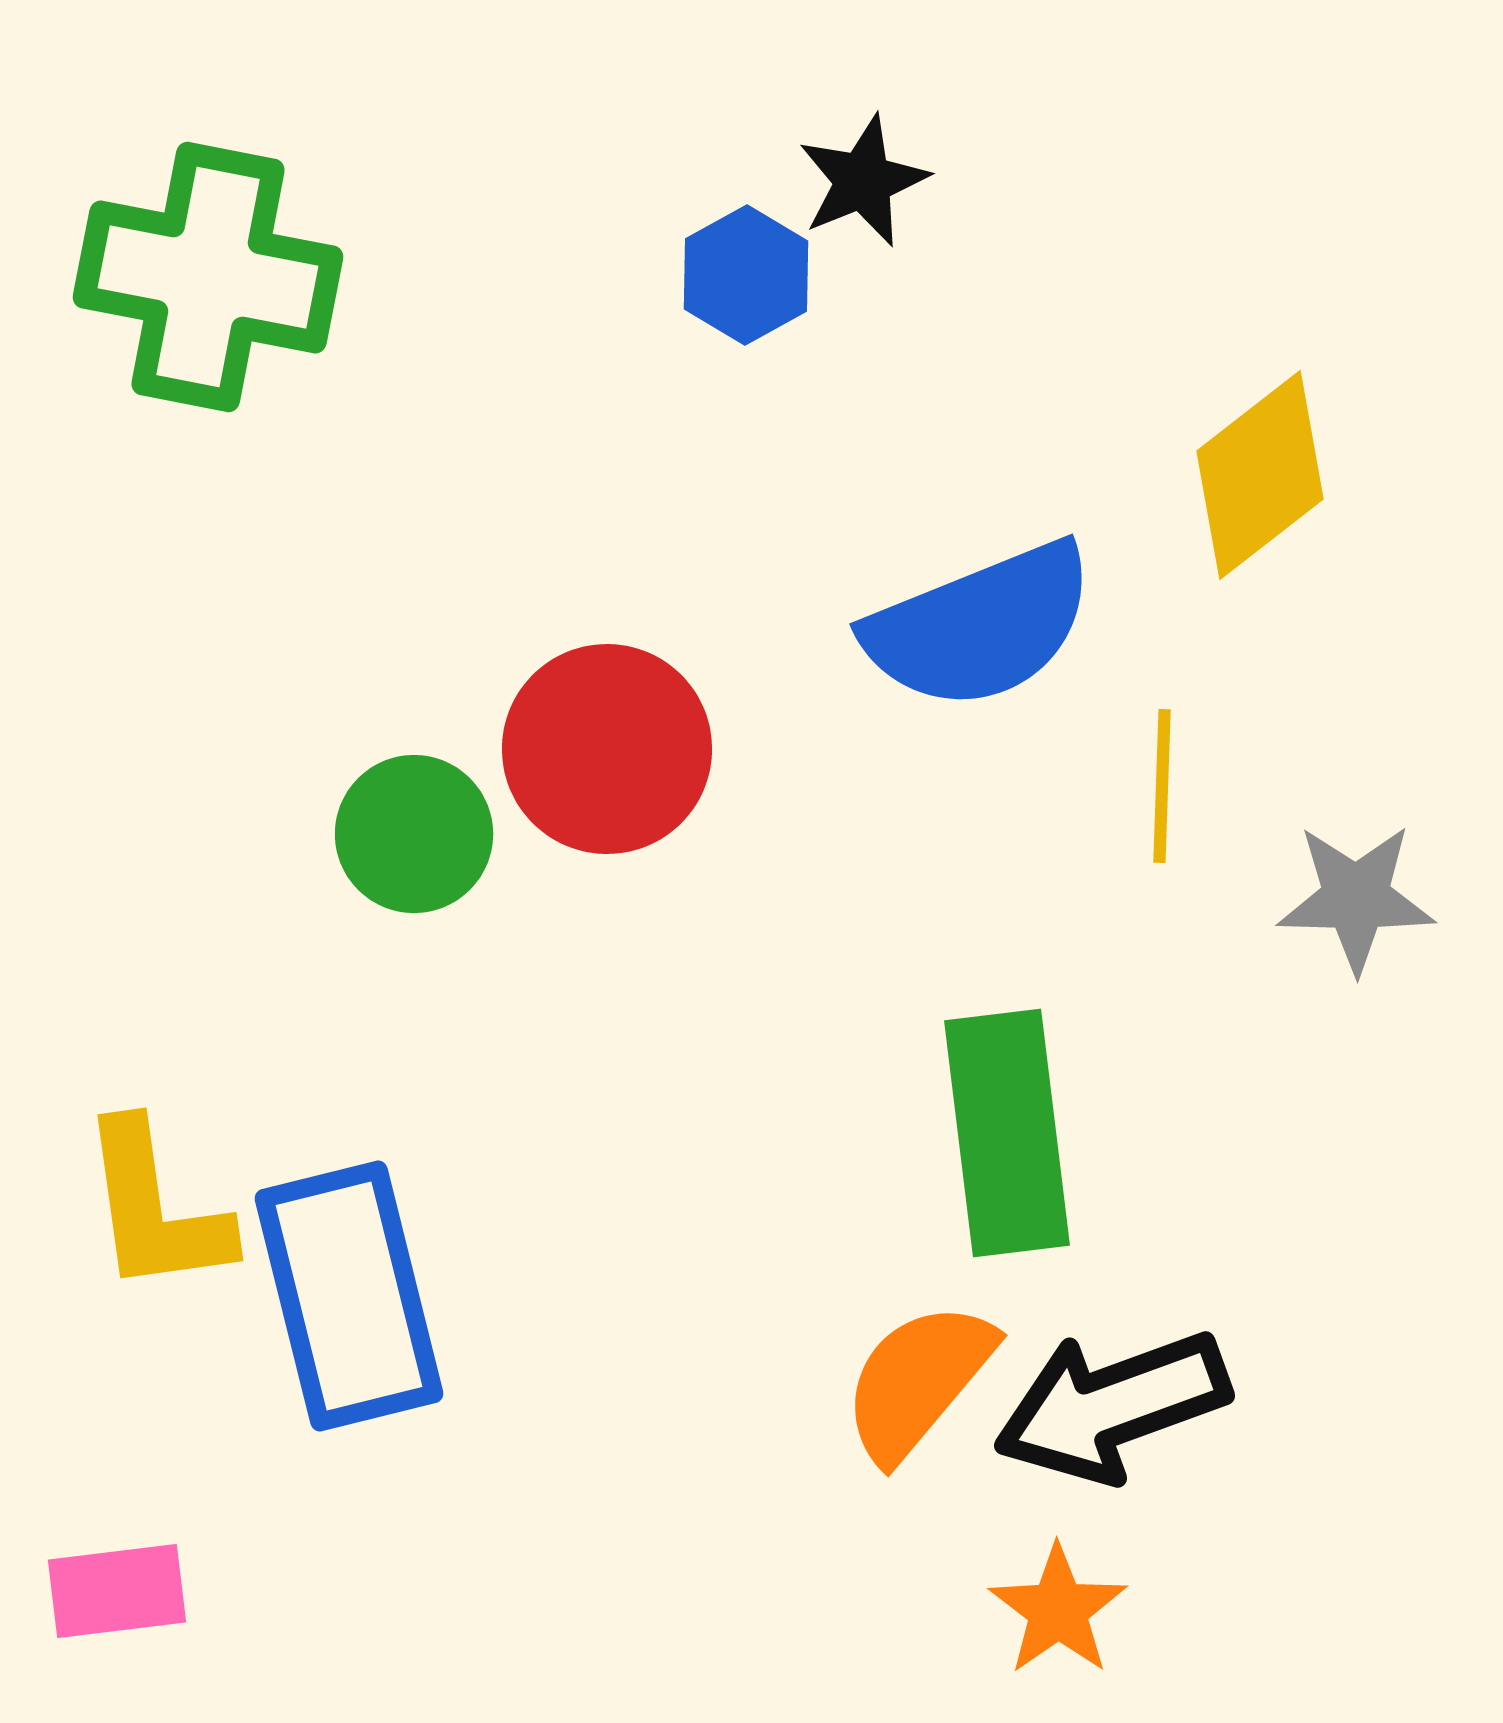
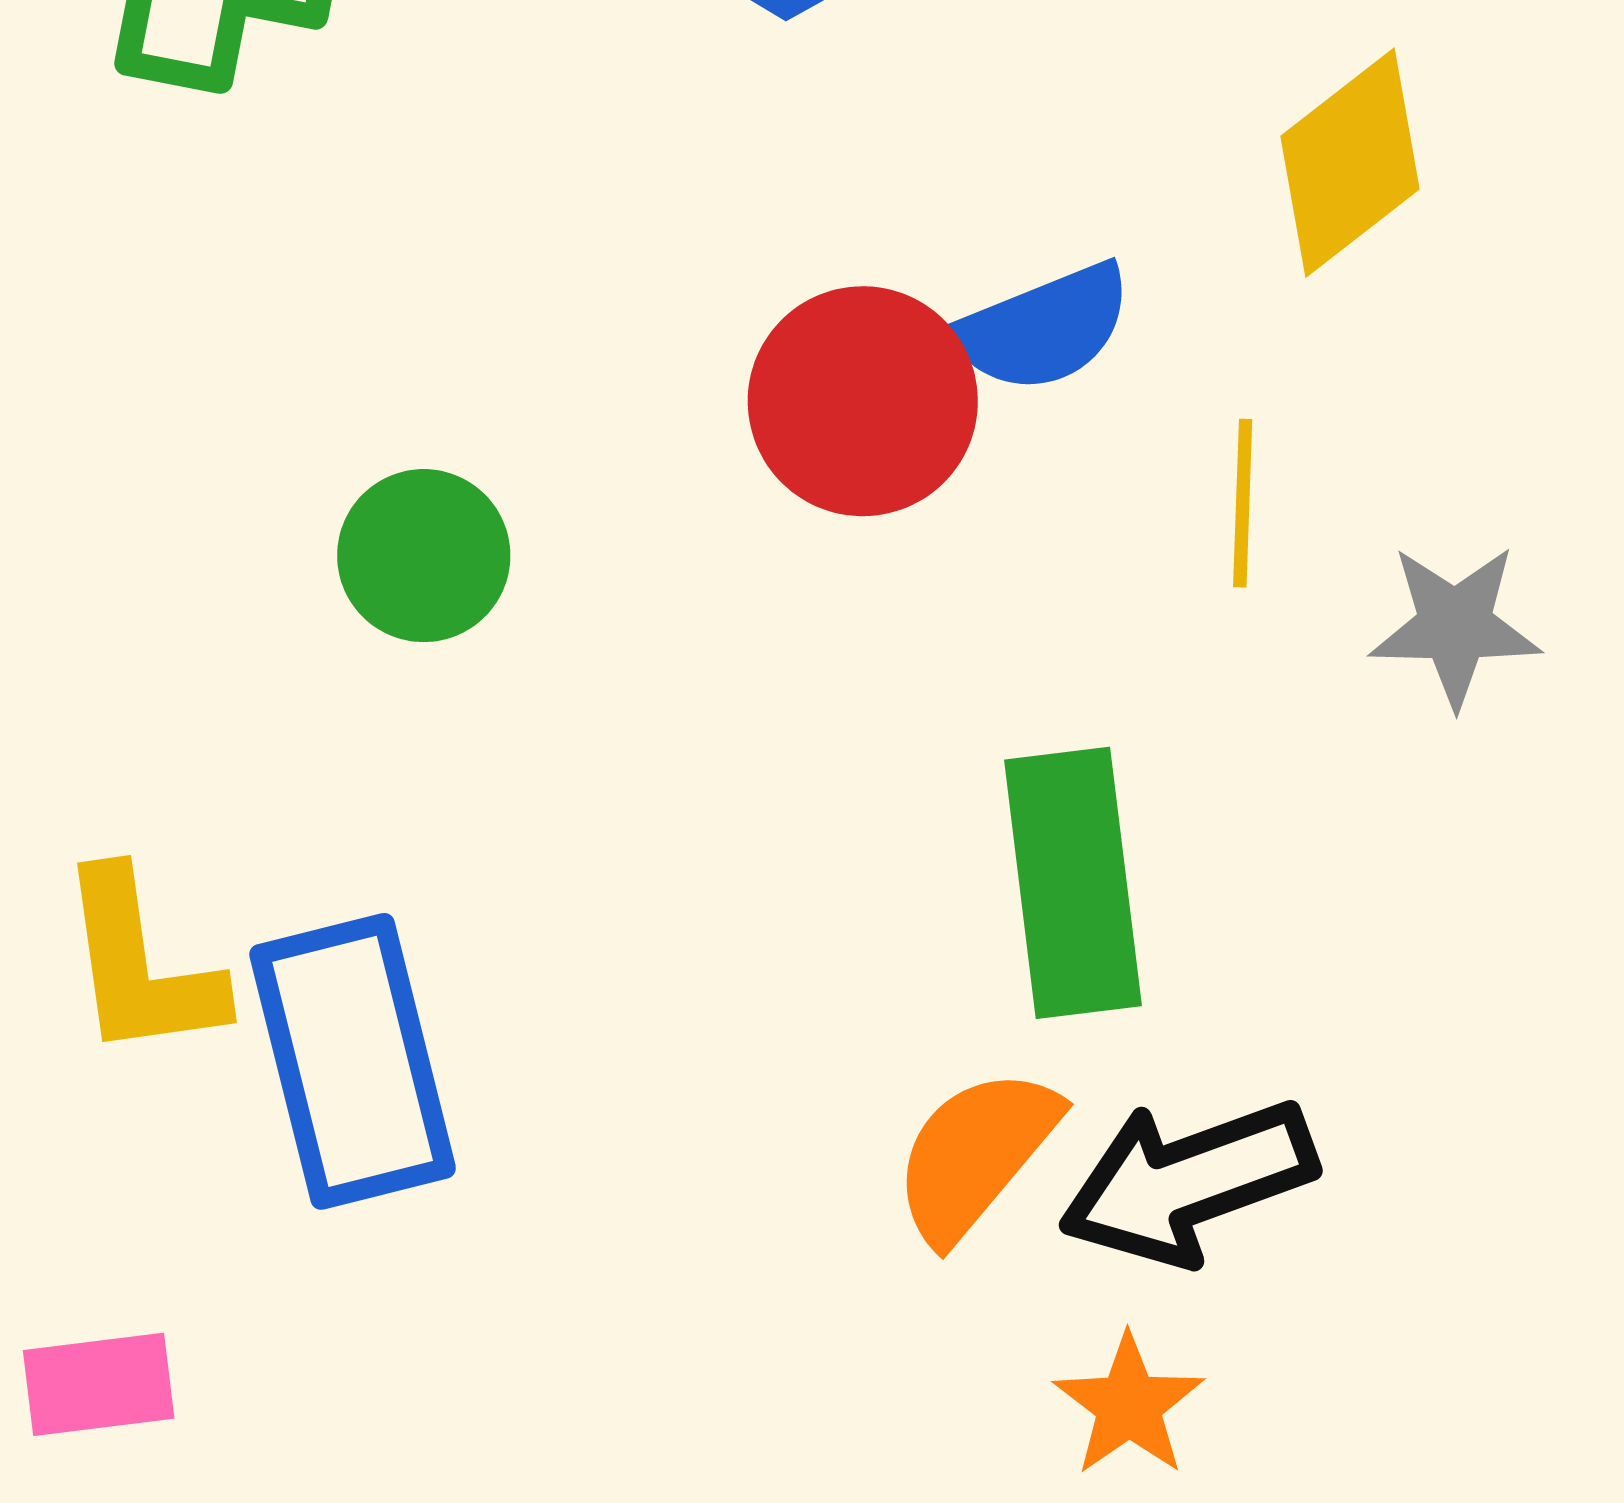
blue semicircle: (980, 626) -> (1043, 328), size x0.7
red circle: (607, 749) -> (863, 401), moved

